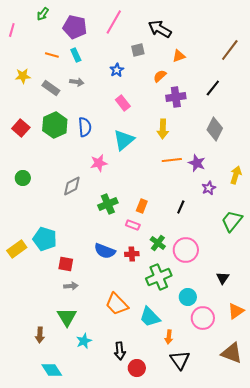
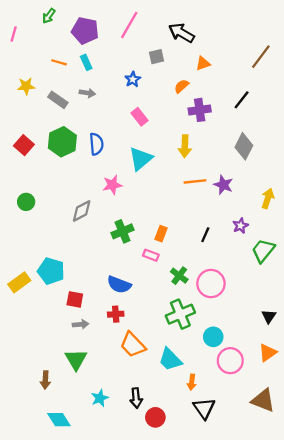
purple star: (209, 188) -> (240, 226), moved
red cross: (132, 254) -> (116, 314), moved
black triangle: (223, 278) -> (269, 316), moved
cyan star: (84, 341) -> (100, 398), moved

